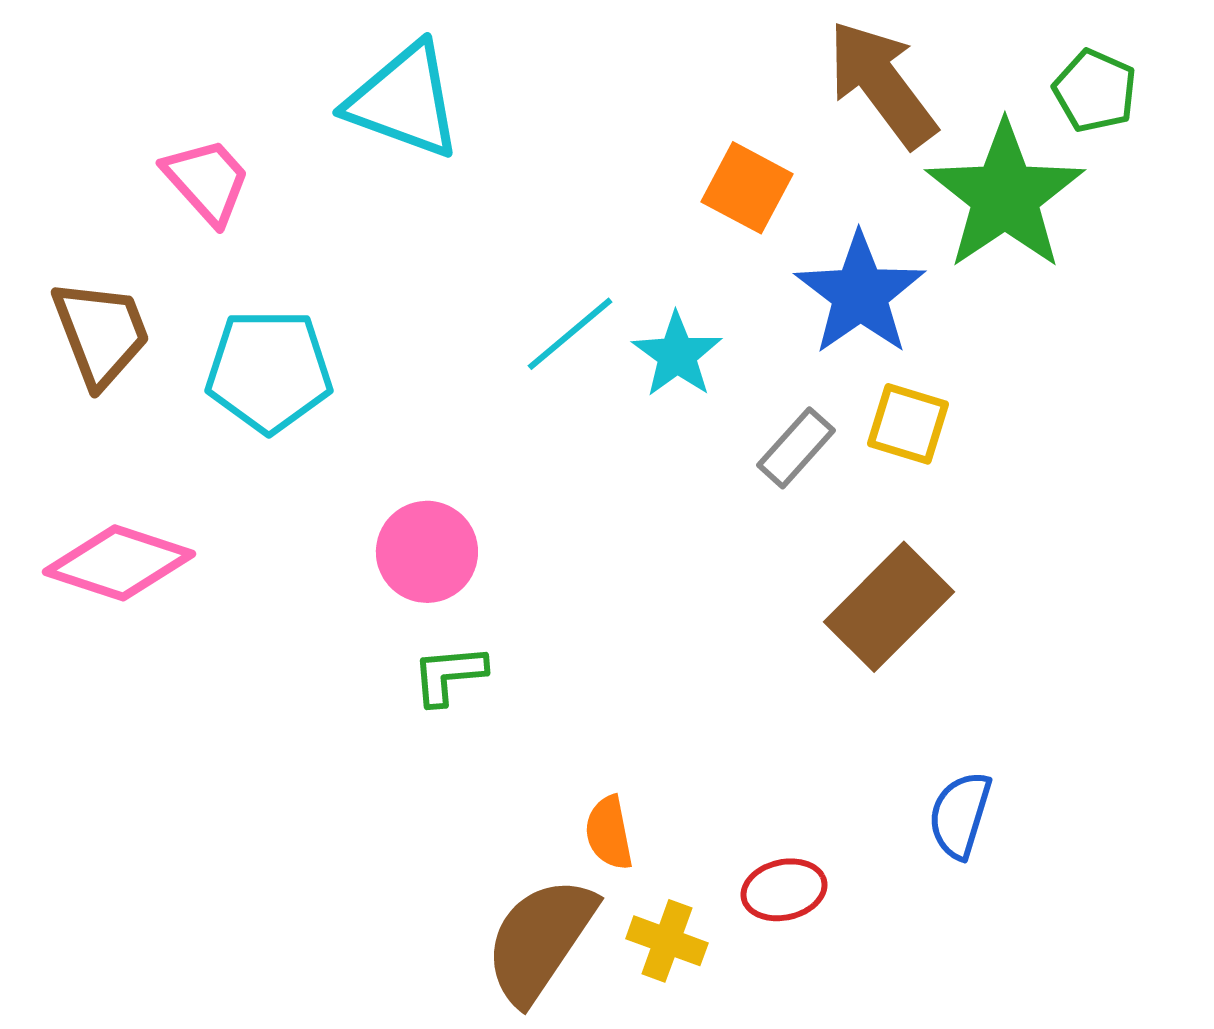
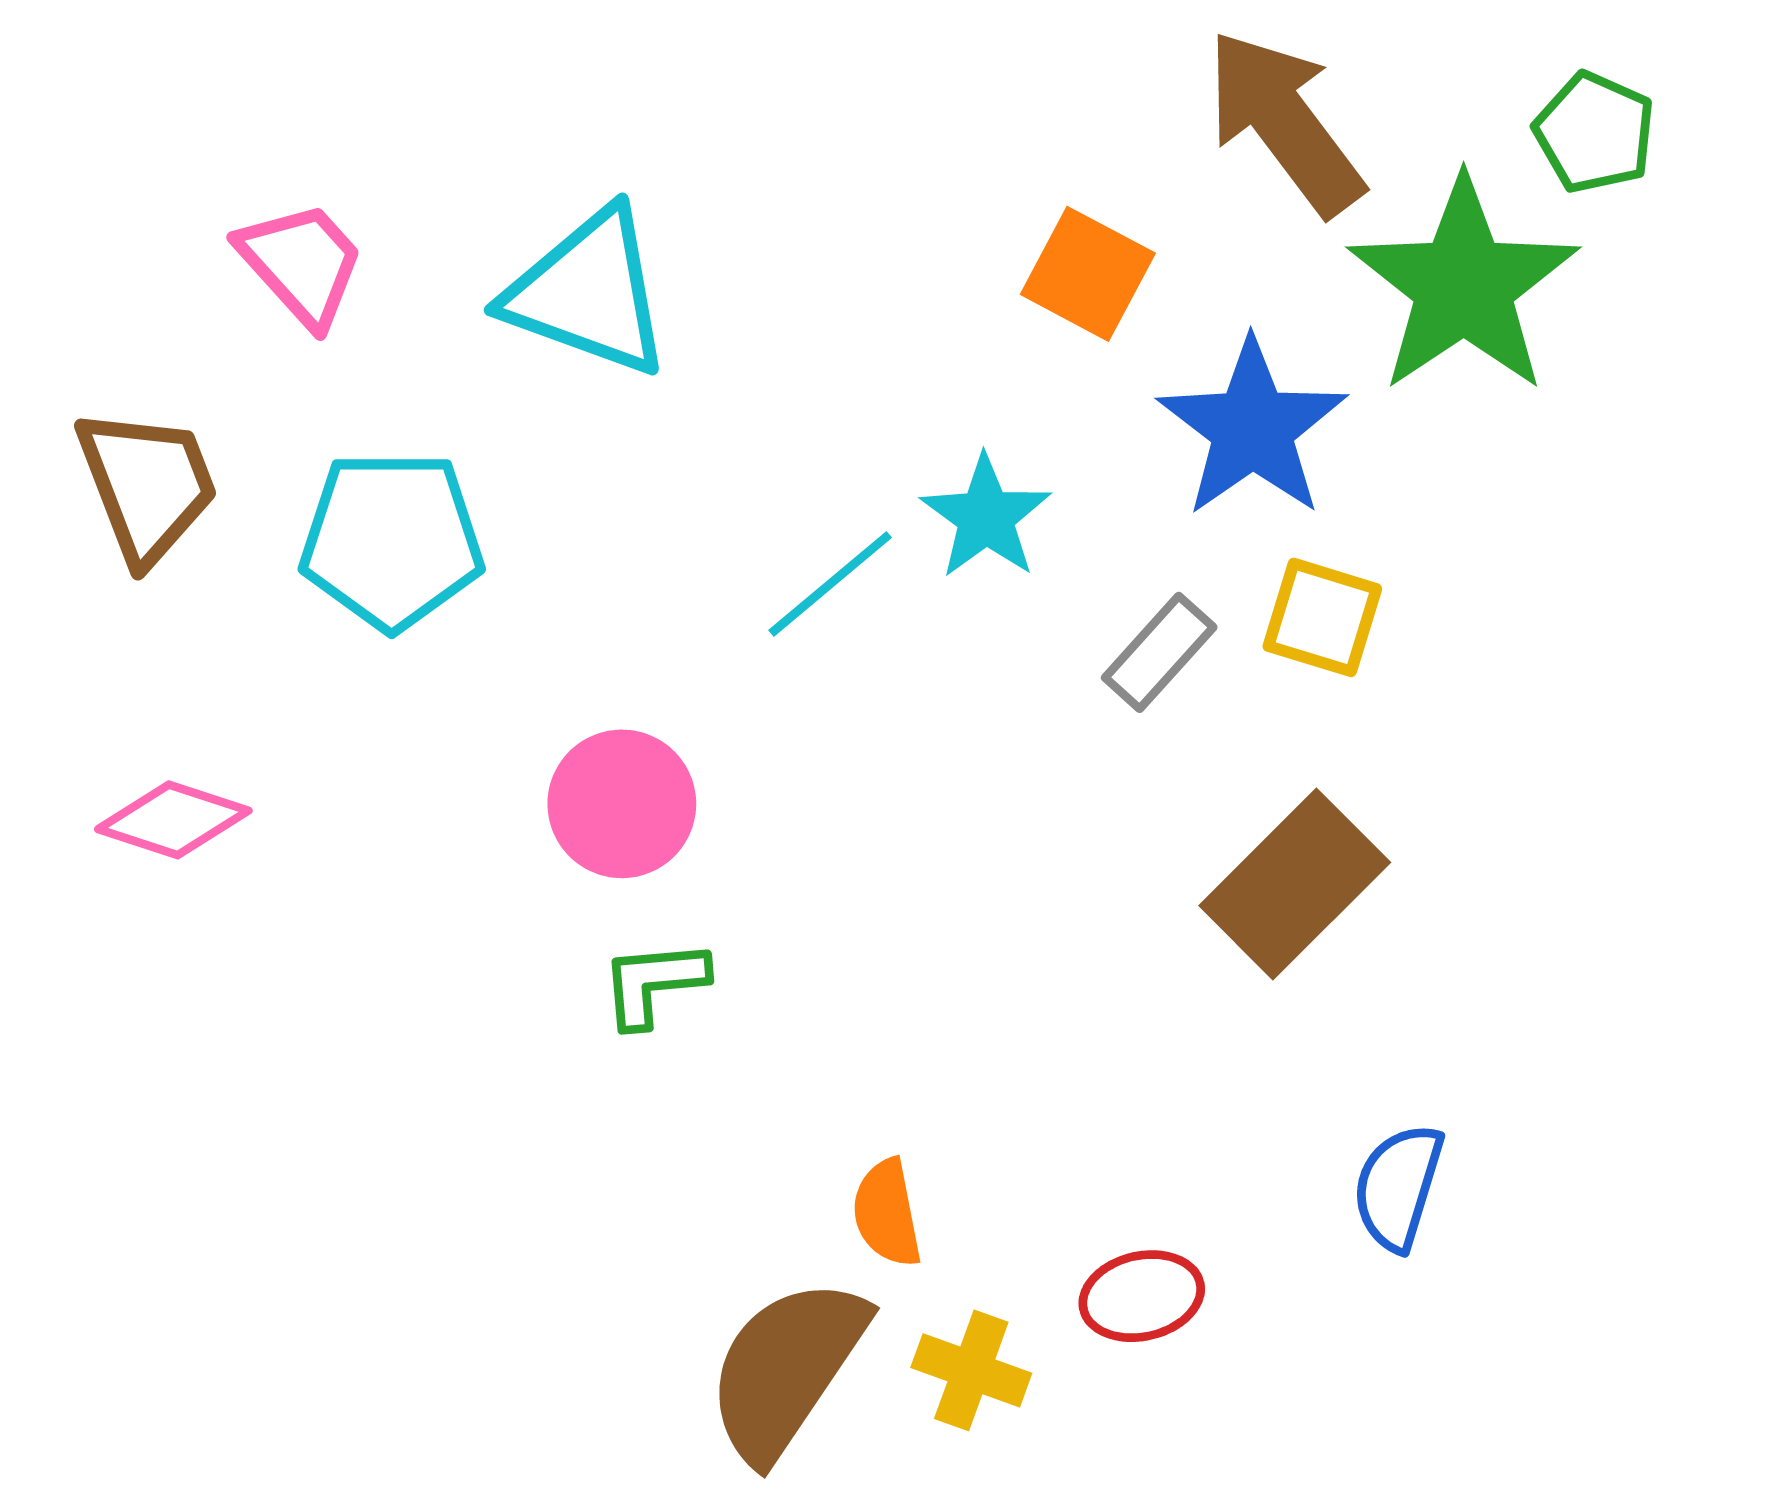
cyan triangle: (404, 101) -> (588, 293), moved
cyan line: (570, 334) -> (830, 584), moved
pink diamond: (119, 563) -> (173, 820), size x0.7

